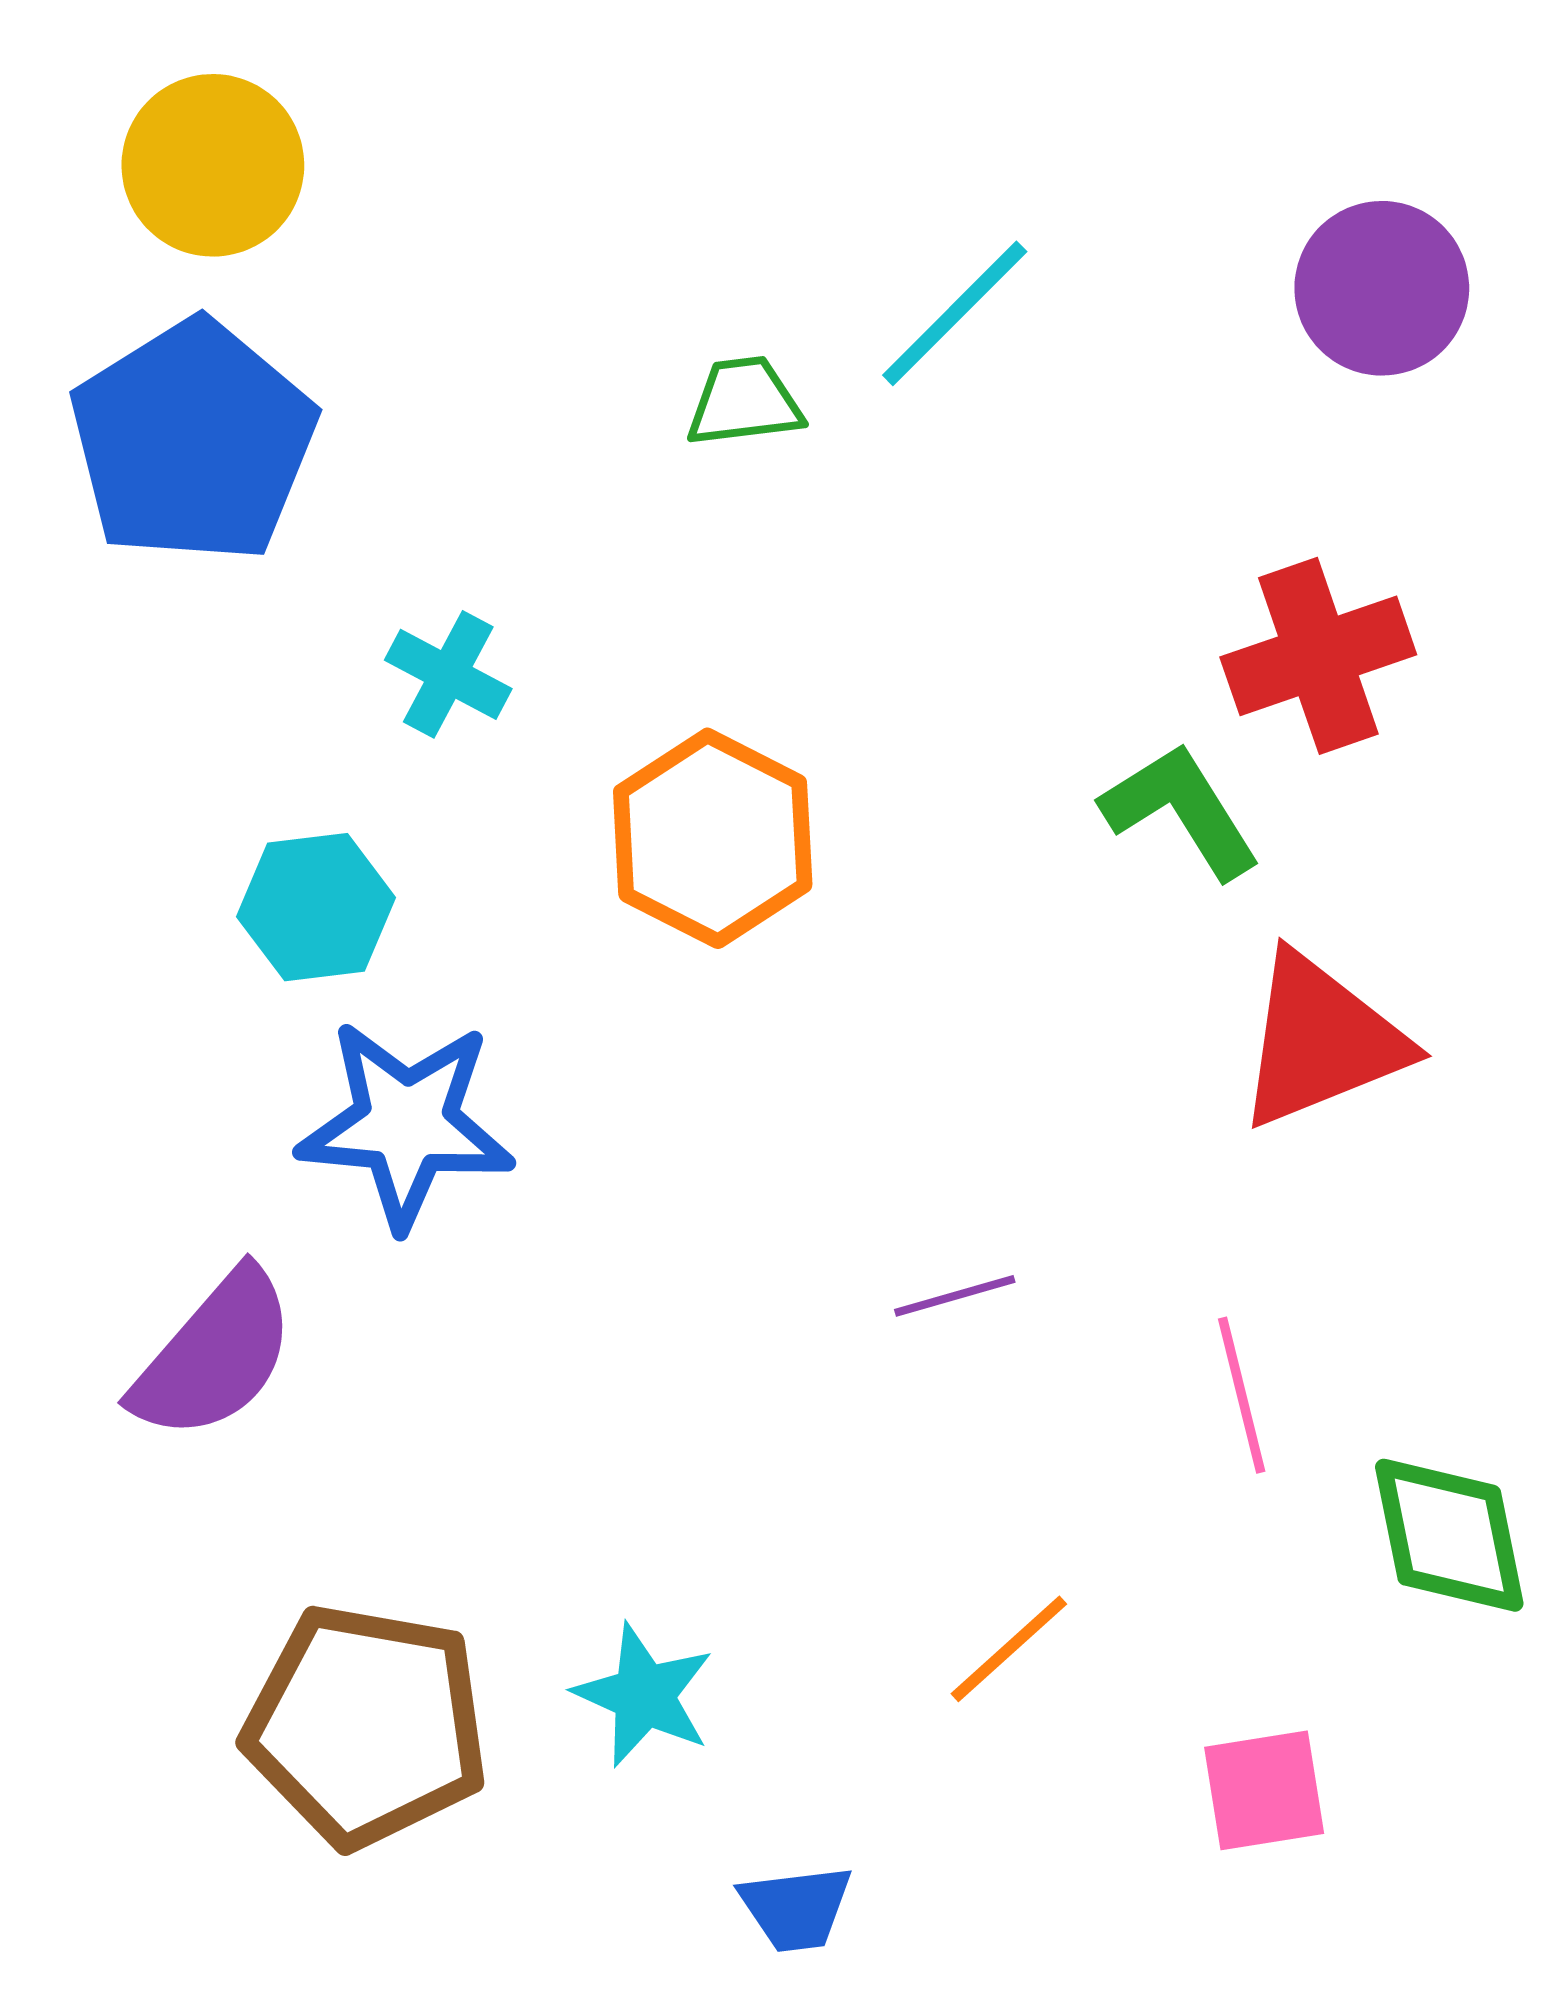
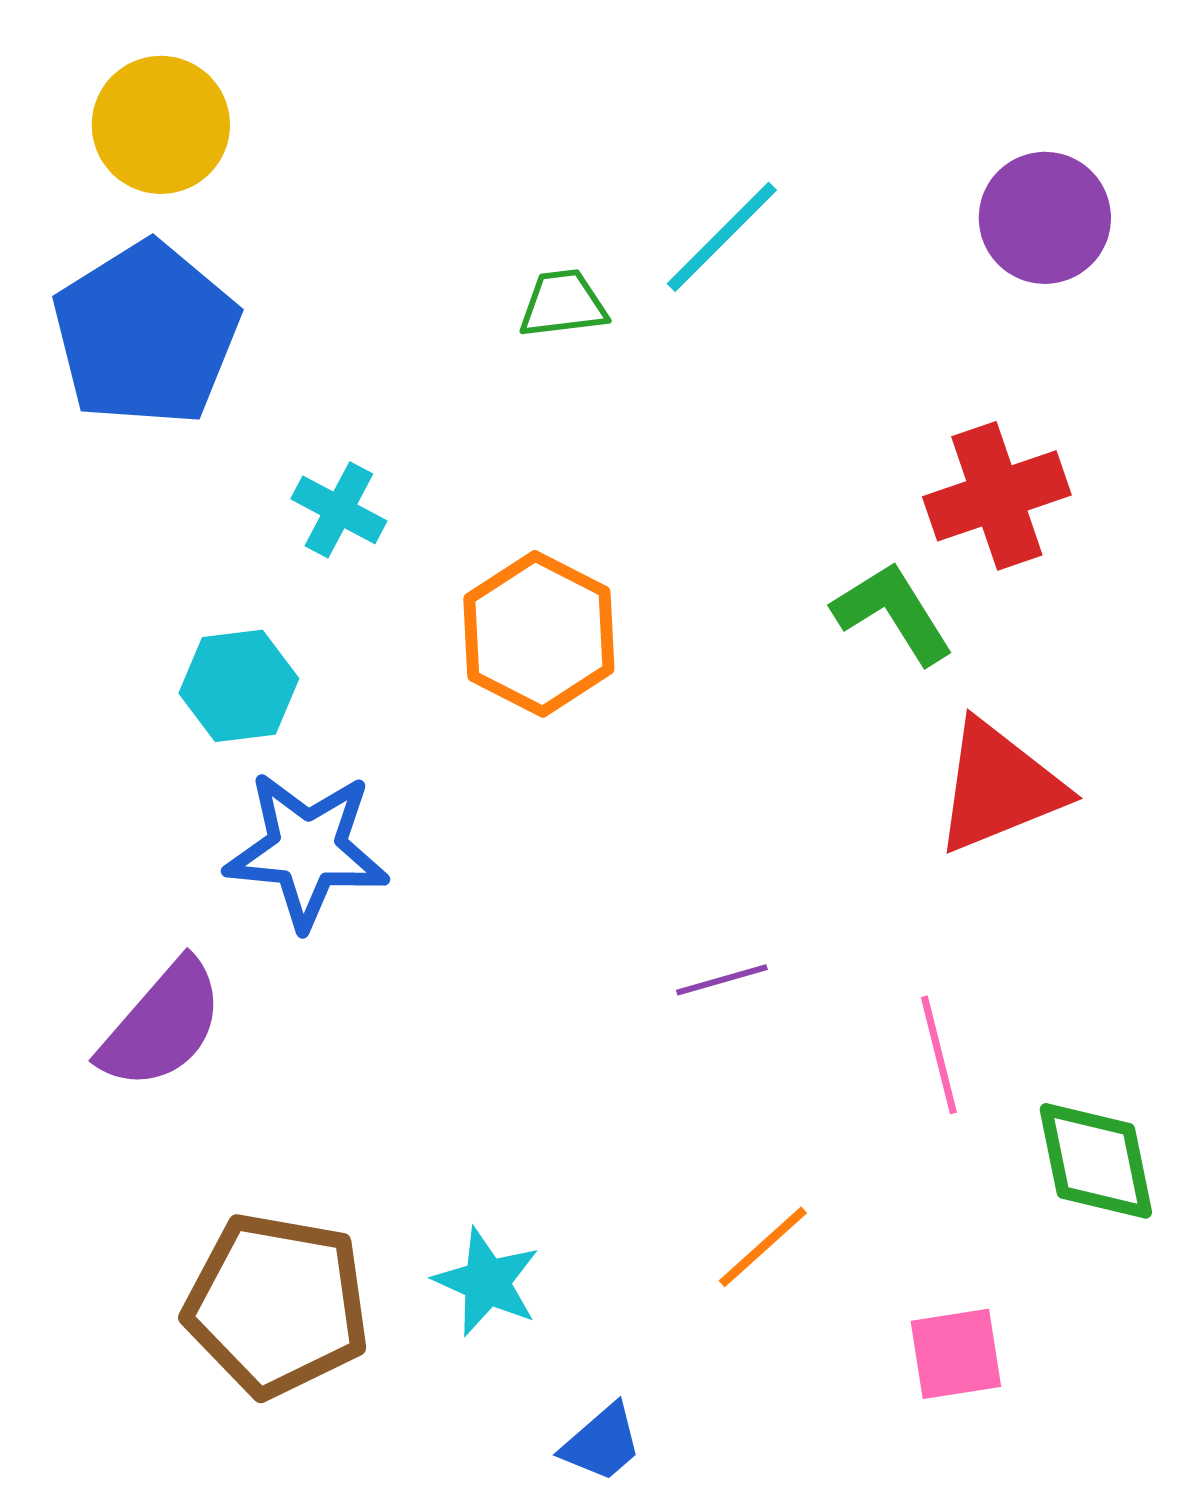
blue trapezoid: (796, 1908) -> (602, 1443), turned -34

